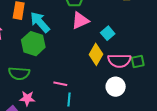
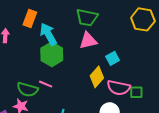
green hexagon: (33, 44) -> (52, 54), moved
green semicircle: (19, 73) -> (27, 89), moved
pink line: (60, 84) -> (46, 84), moved

